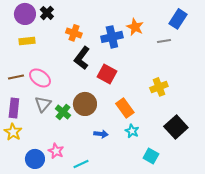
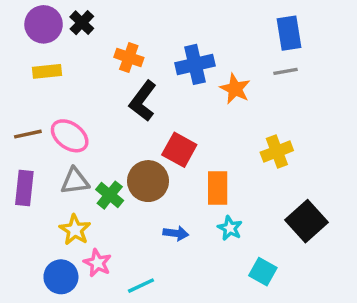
blue rectangle: (178, 19) -> (289, 33), moved, turned -42
orange star: (135, 27) -> (235, 89), moved
red square: (107, 74) -> (179, 150), moved
gray triangle: (43, 104) -> (75, 181), turned 42
orange rectangle: (125, 108) -> (218, 188), turned 36
yellow star: (13, 132) -> (75, 230), moved

